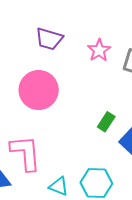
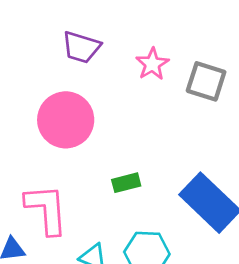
green rectangle: (106, 122) -> (126, 183), moved, turned 42

